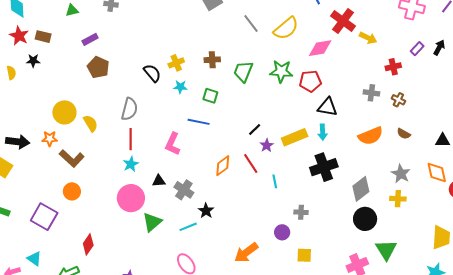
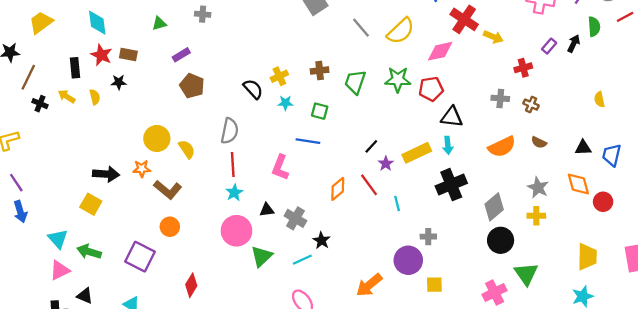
purple circle: (282, 232) -> (408, 260), size x1.6

